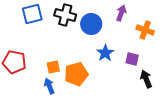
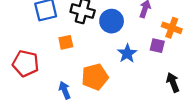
purple square: (132, 59) -> (157, 46), moved
orange square: (53, 67) -> (66, 42), moved

